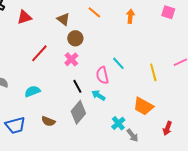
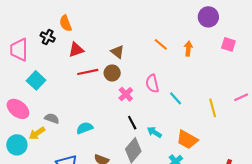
orange line: (94, 12) -> (161, 44), moved
brown circle: (75, 38) -> (112, 73), moved
red line: (39, 53) -> (88, 72), moved, turned 36
pink semicircle: (102, 75) -> (152, 84), moved
orange trapezoid: (143, 106) -> (187, 140), moved

